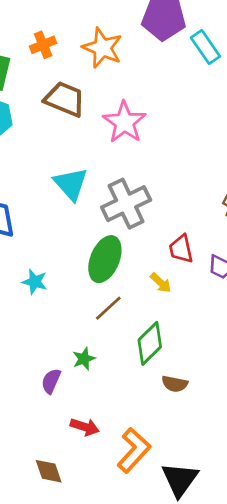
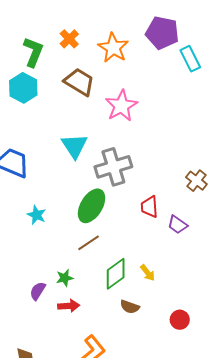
orange cross: (43, 45) -> (69, 39), turned -30
yellow arrow: (161, 283) -> (148, 273), moved
red arrow: (85, 427) -> (69, 306), moved, turned -30

